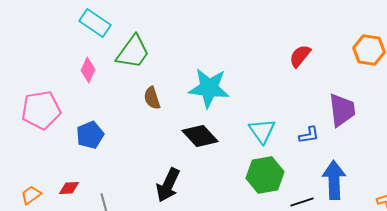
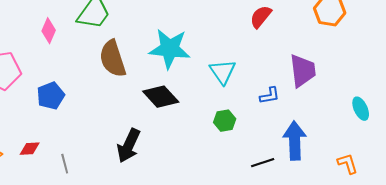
brown semicircle: (152, 98) -> (113, 59), size x1.6
cyan triangle: (262, 131) -> (223, 72), moved
green hexagon: (265, 175) -> (225, 121), moved, size x0.6

